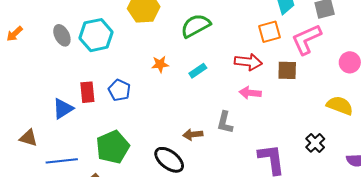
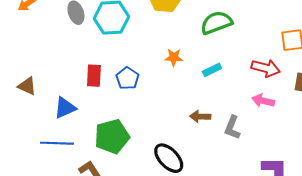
blue triangle: (63, 109) -> (65, 108), moved
brown arrow: (193, 134) -> (200, 117), moved
brown triangle: (28, 138) -> (27, 86), moved

